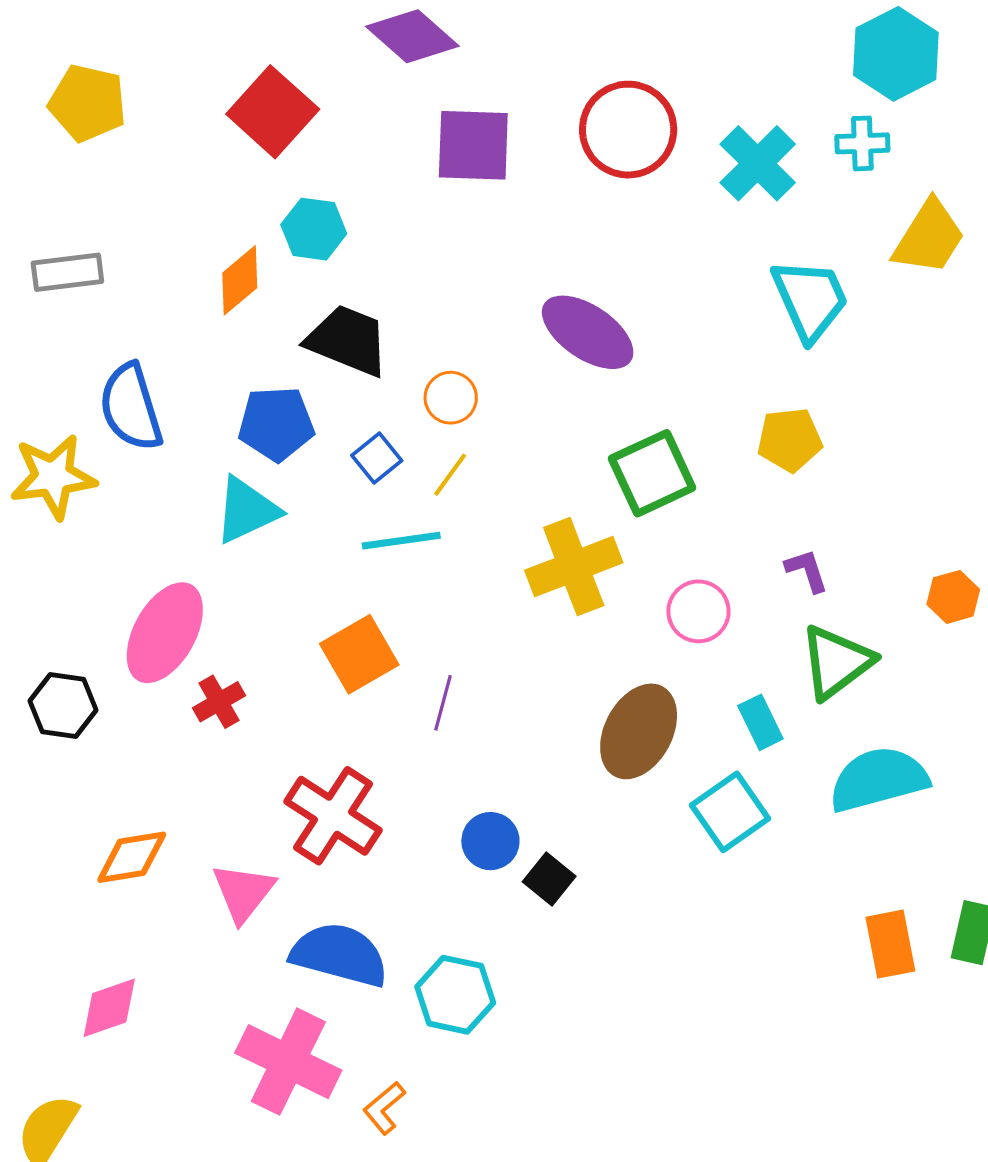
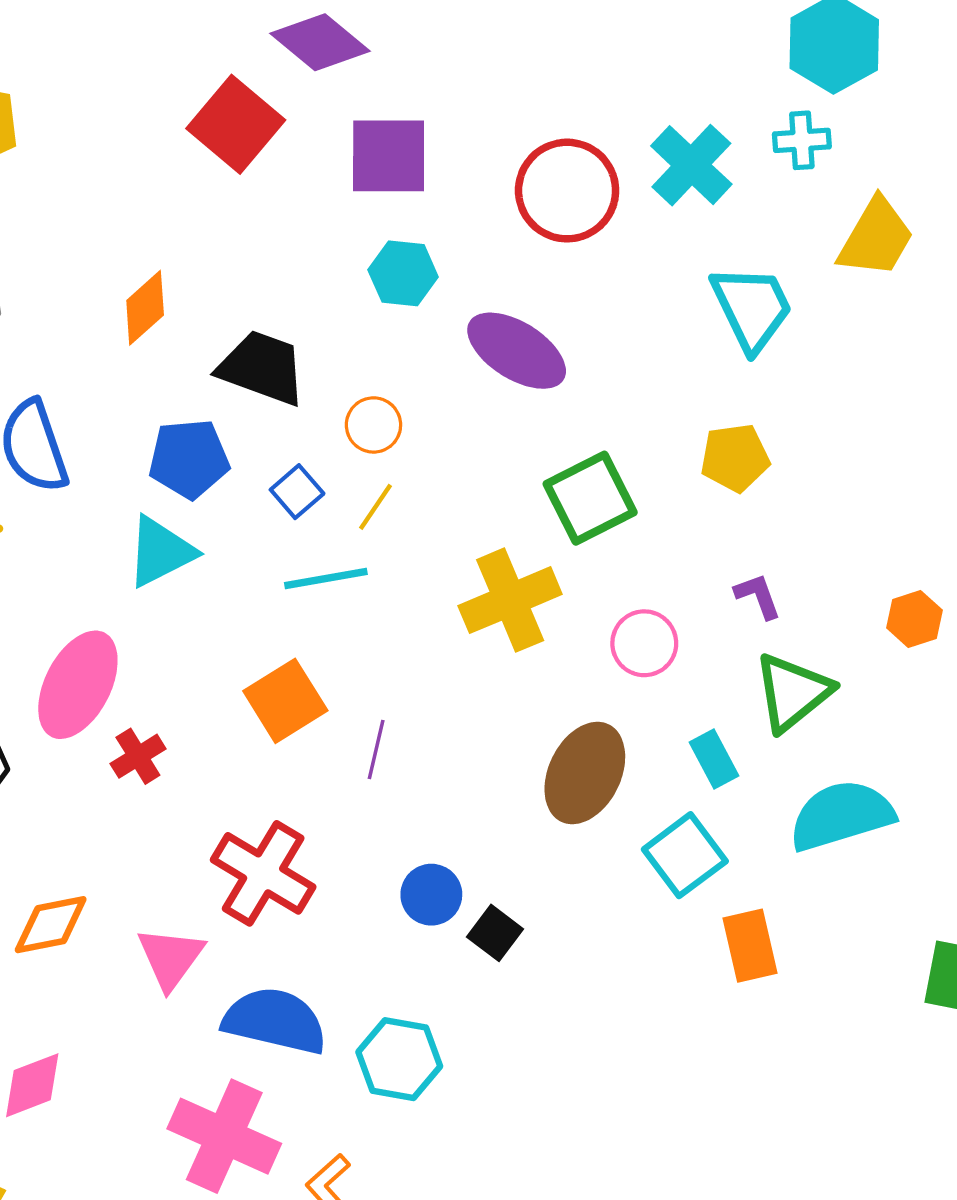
red square: (273, 112) -> (236, 124), moved
red circle: (628, 130) -> (567, 191), moved
cyan hexagon: (314, 229) -> (403, 273), moved
orange rectangle: (890, 944) -> (750, 946), moved

